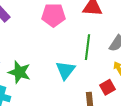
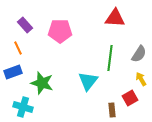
pink pentagon: (53, 15) -> (60, 31), moved

